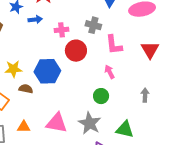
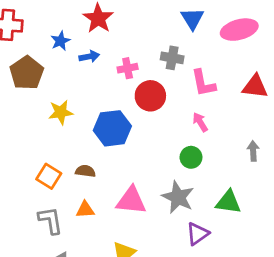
red triangle: (150, 50) -> (255, 86), turned -48
yellow star: (13, 69) -> (61, 112), moved
brown semicircle: (26, 89) -> (85, 171), moved

